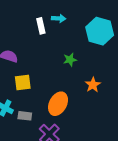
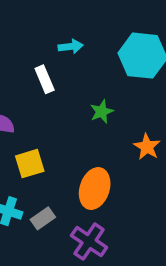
white rectangle: (41, 26) -> (45, 79), moved
gray rectangle: (25, 116) -> (43, 218), turned -32

